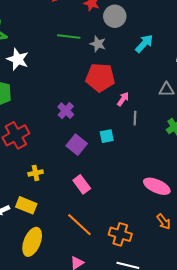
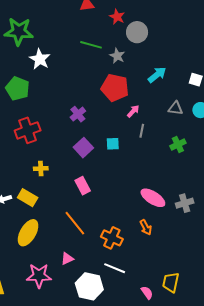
cyan arrow: (144, 44) -> (157, 75), moved
orange arrow: (164, 222) -> (146, 227), moved

